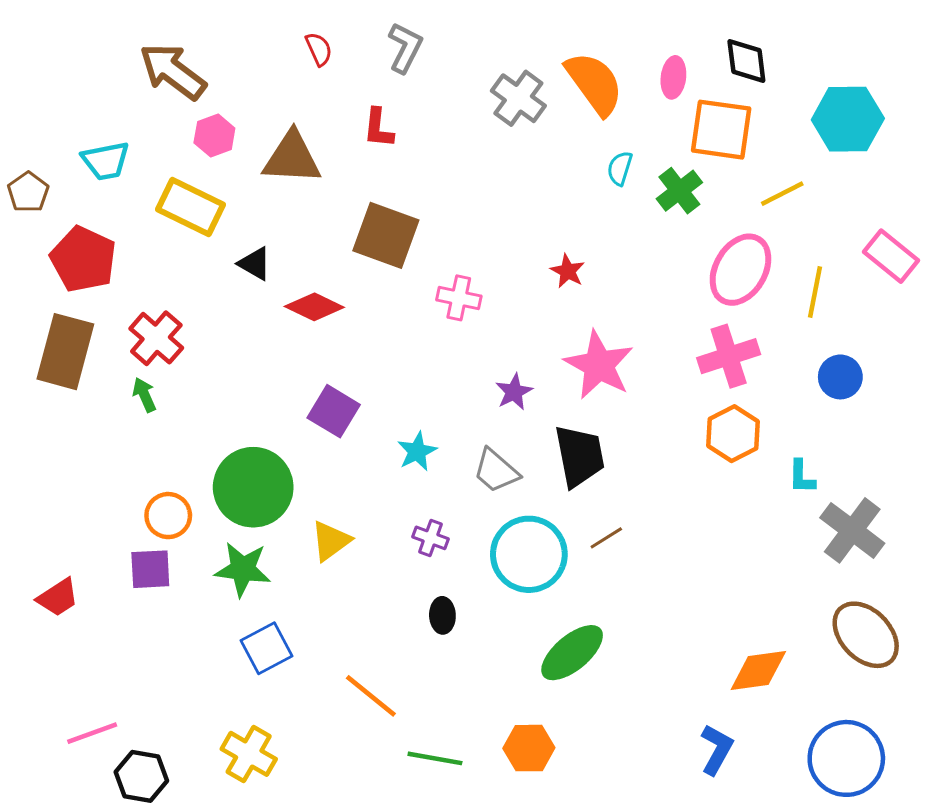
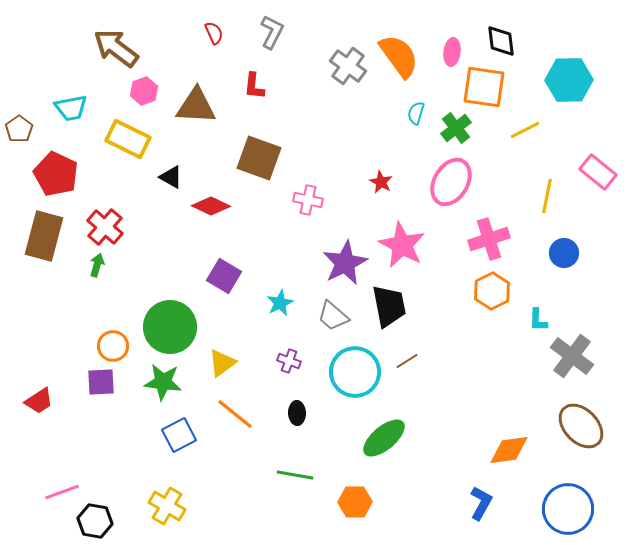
pink ellipse: (740, 270) -> (451, 182), moved
purple star: (514, 392) -> (345, 263), size x1.8
green arrow: (144, 395) -> (97, 265), turned 40
orange line: (371, 696) -> (235, 414), moved
green line: (435, 758) -> (295, 475), moved

